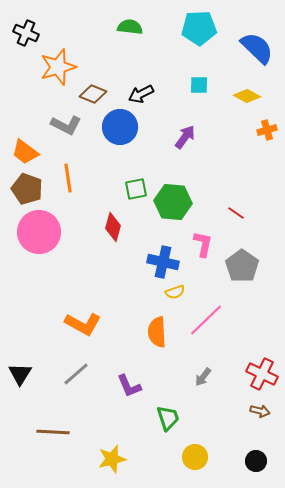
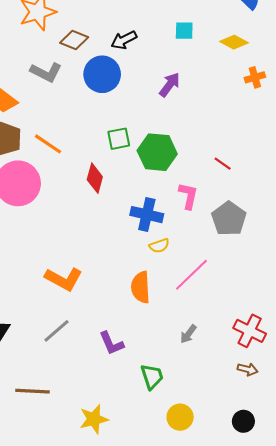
orange line: (68, 178) -> (48, 144), moved, turned -48

